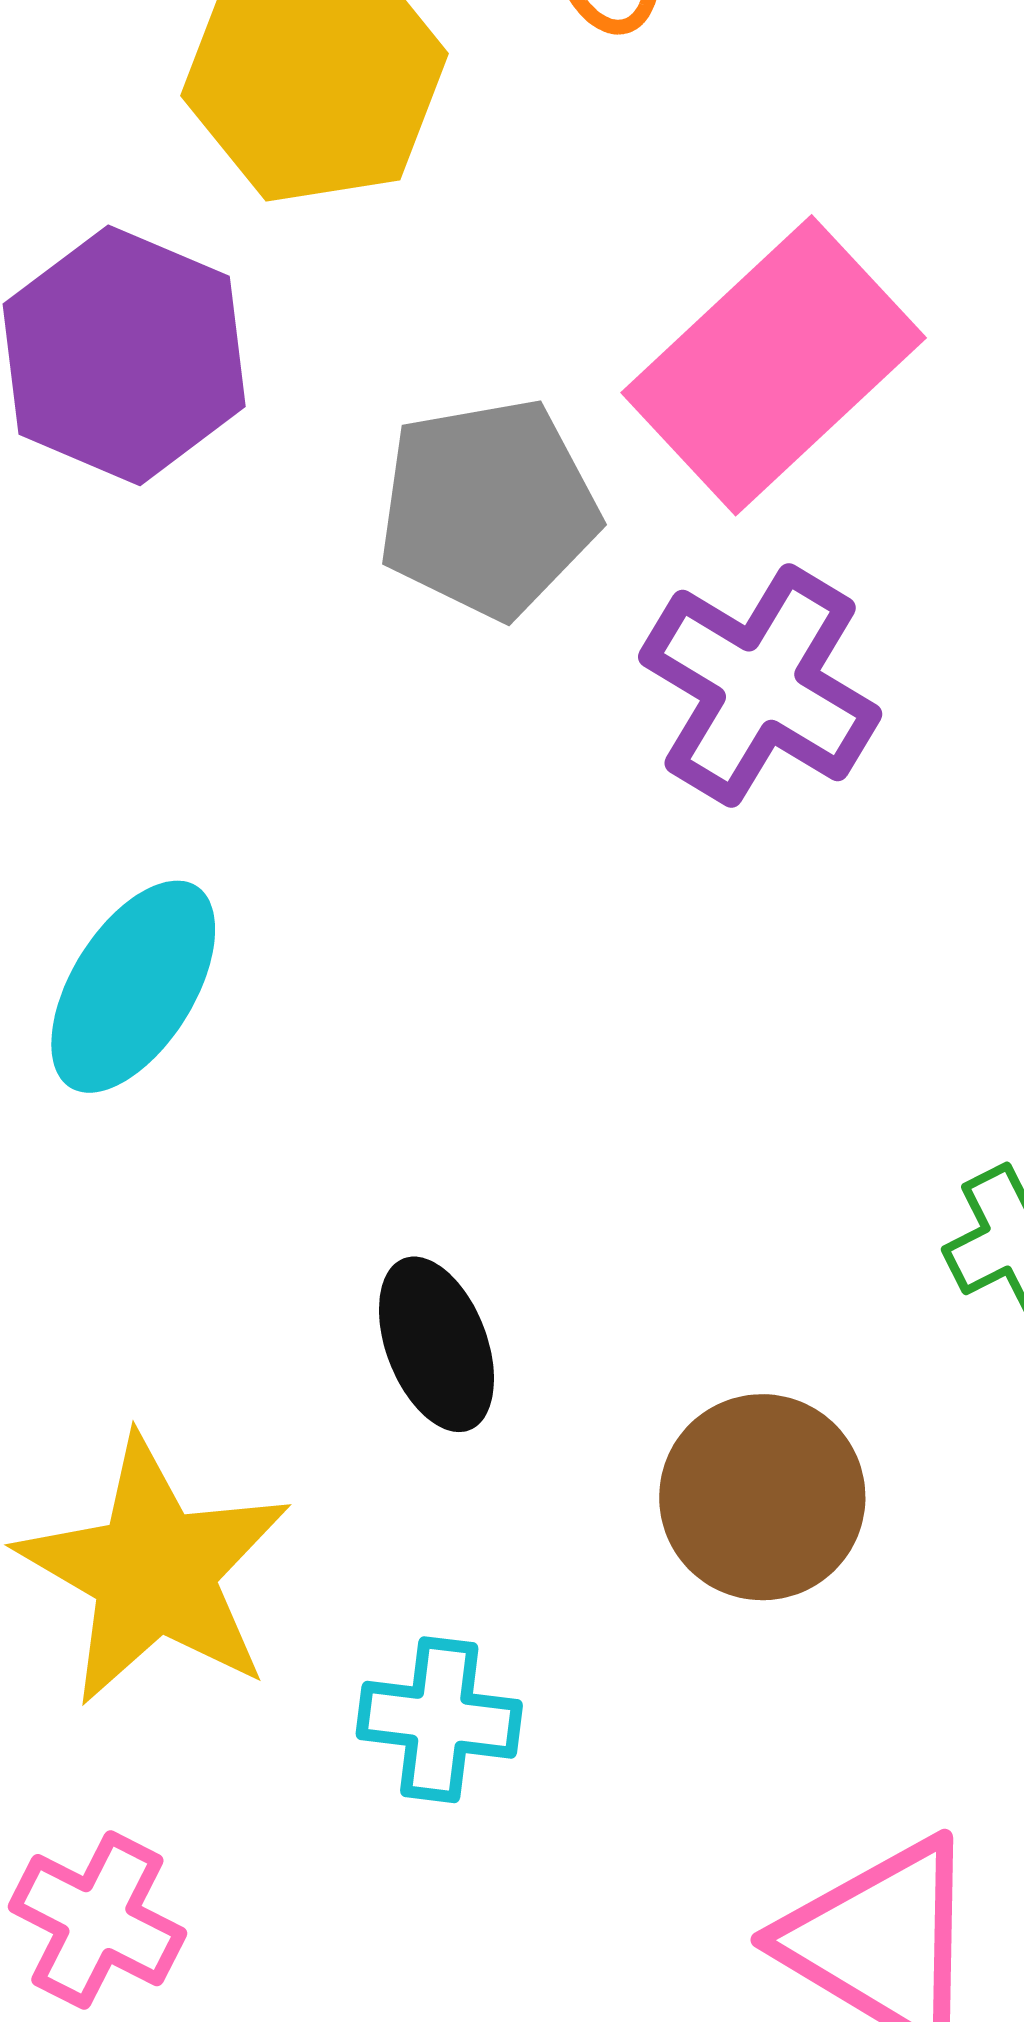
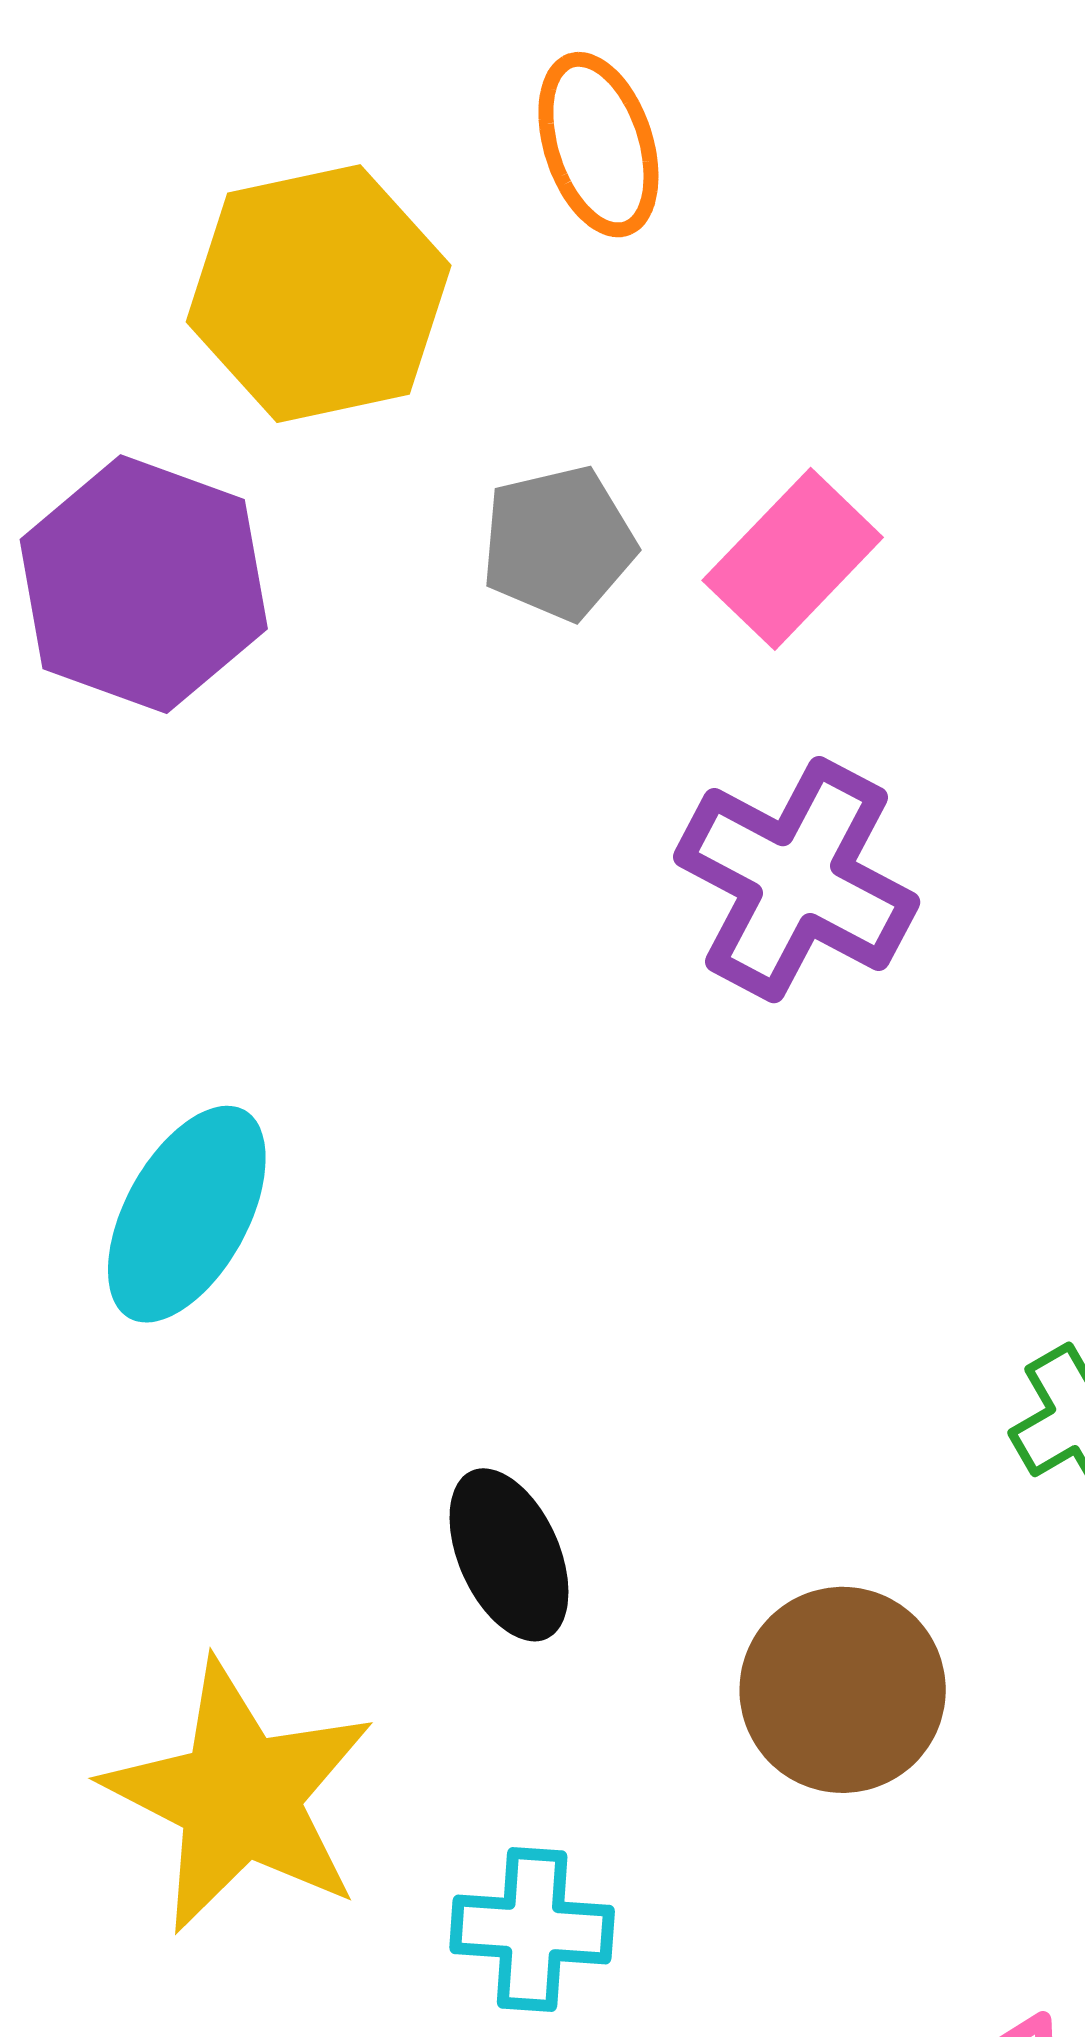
pink rectangle: (774, 365) -> (793, 559), size x0.6
gray pentagon: (488, 508) -> (558, 543), moved, size x0.7

